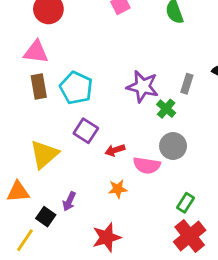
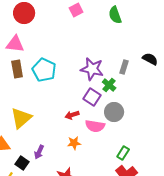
purple square: (86, 131) -> (92, 97), moved

